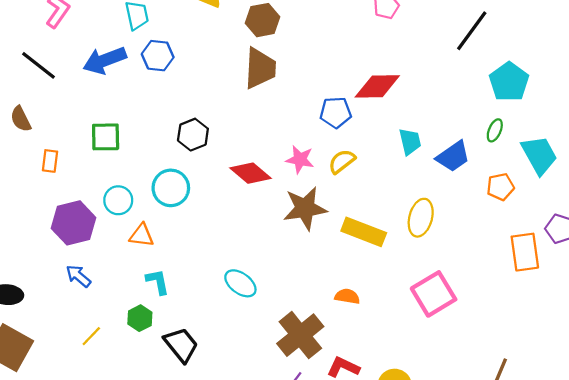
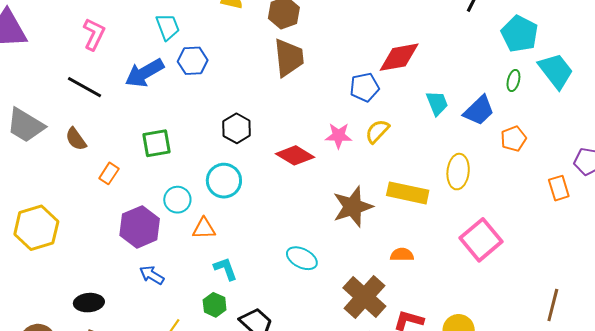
cyan trapezoid: (539, 155) -> (556, 71), moved
orange rectangle: (50, 161) -> (109, 173), turned 35
orange pentagon: (500, 187) -> (513, 139), moved
brown star: (305, 208) -> (353, 207), moved
orange rectangle: (525, 252) -> (559, 188), size x0.7

